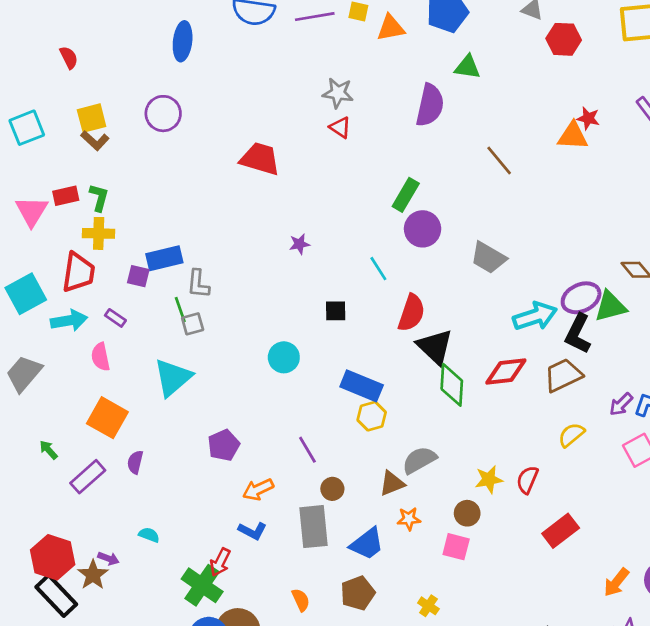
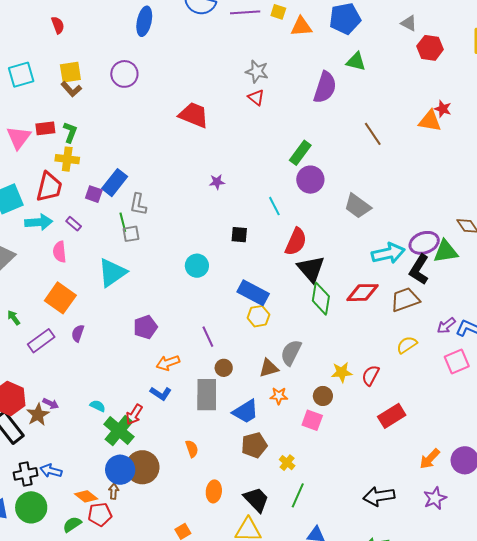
blue rectangle: (164, 258) -> (115, 183), turned -44
gray semicircle: (419, 460) -> (291, 353), turned -40
cyan semicircle: (149, 535) -> (98, 406), moved
brown pentagon: (358, 593) -> (254, 445), moved

